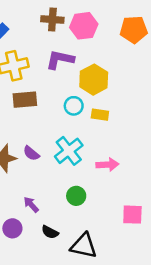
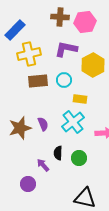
cyan circle: (74, 106) -> (64, 80), moved
yellow rectangle: (100, 115) -> (80, 99), moved
purple semicircle: (31, 153) -> (43, 124), turned -152
black semicircle: (50, 232) -> (58, 153), moved, turned 64

